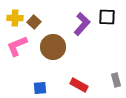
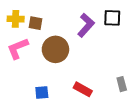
brown square: (34, 22) -> (36, 23), turned -32

